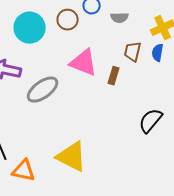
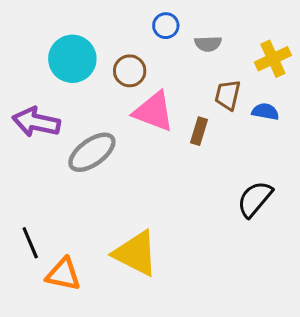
brown circle: (68, 20) -> (130, 71), moved
blue semicircle: (158, 53) -> (265, 112), moved, turned 90

